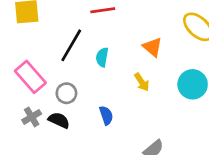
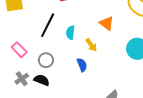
pink rectangle: (30, 77) -> (19, 50), size x0.7
yellow arrow: (142, 82) -> (91, 45), moved
blue semicircle: (106, 115) -> (82, 65), moved

